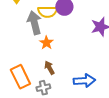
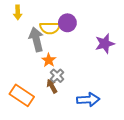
orange rectangle: (20, 77) -> (22, 95), turned -30
gray cross: (43, 88) -> (57, 76), moved, turned -32

